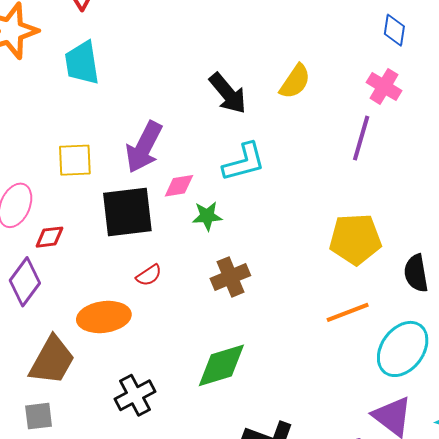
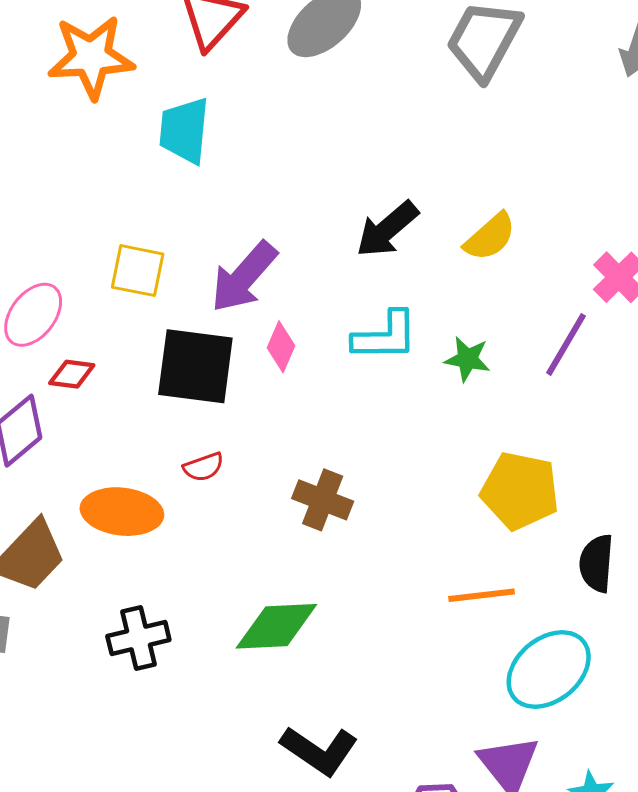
black arrow: (228, 93) -> (387, 229), turned 75
pink diamond: (179, 186) -> (281, 347), turned -72
green star: (207, 216) -> (467, 359), moved
brown cross: (230, 277) -> (323, 500), turned 30

